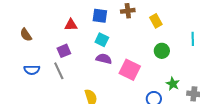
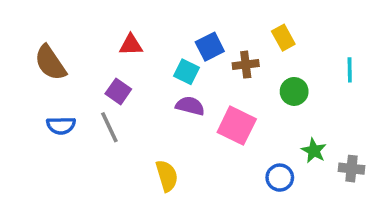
brown cross: (128, 11) -> (246, 65), moved
blue square: (100, 16) -> (210, 47), moved, turned -35
brown semicircle: (26, 35) -> (50, 63), size x1.5
purple square: (64, 51) -> (118, 91), turned -32

